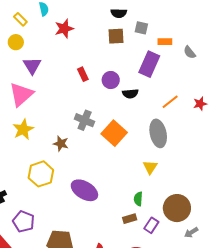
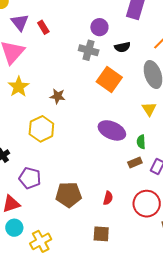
red rectangle: (83, 74) -> (43, 27), moved
black semicircle: (130, 94) -> (122, 47), moved
gray cross: (85, 120) -> (89, 50), moved
purple ellipse: (84, 190) -> (112, 130), moved

